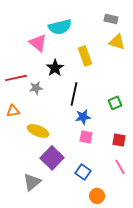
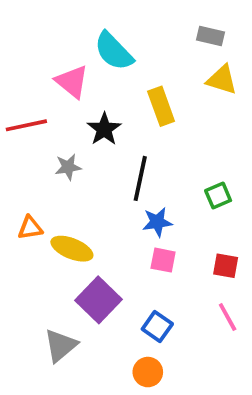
cyan semicircle: (60, 27) -> (114, 51), turned 60
red line: (16, 78) -> (26, 125), moved
orange triangle: (13, 111) -> (30, 228), moved
orange circle: (97, 196) -> (148, 372), moved

